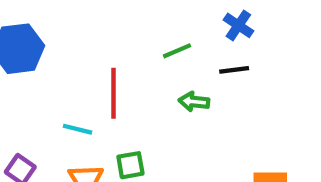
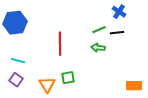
green line: (177, 51) -> (99, 30), moved
cyan line: (77, 129) -> (18, 61), moved

